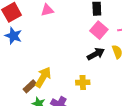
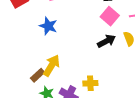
blue star: (13, 36) -> (48, 26), moved
yellow cross: (83, 82) -> (90, 83), moved

